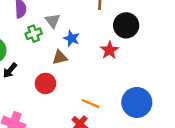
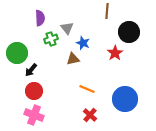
red circle: (45, 83) -> (34, 91), moved
blue circle: (137, 102) -> (125, 99), moved
orange line: (91, 104) -> (87, 89), moved

